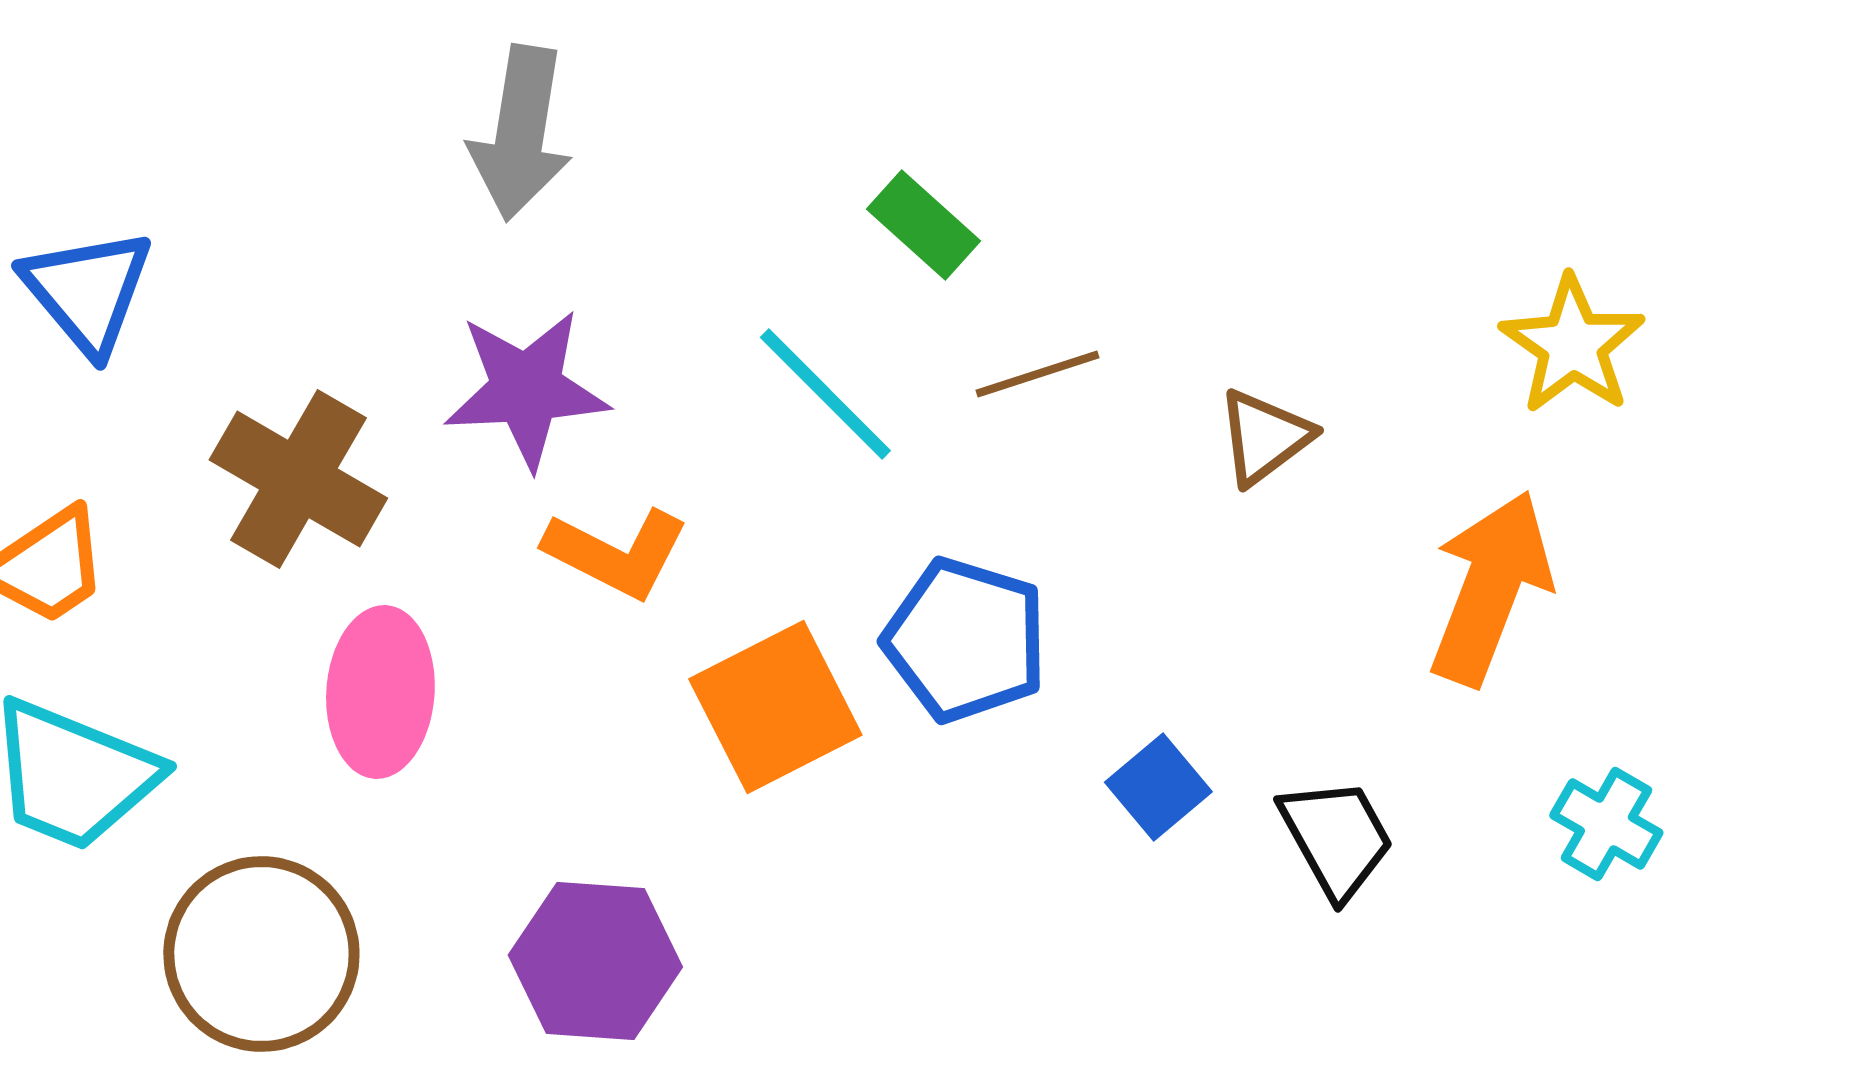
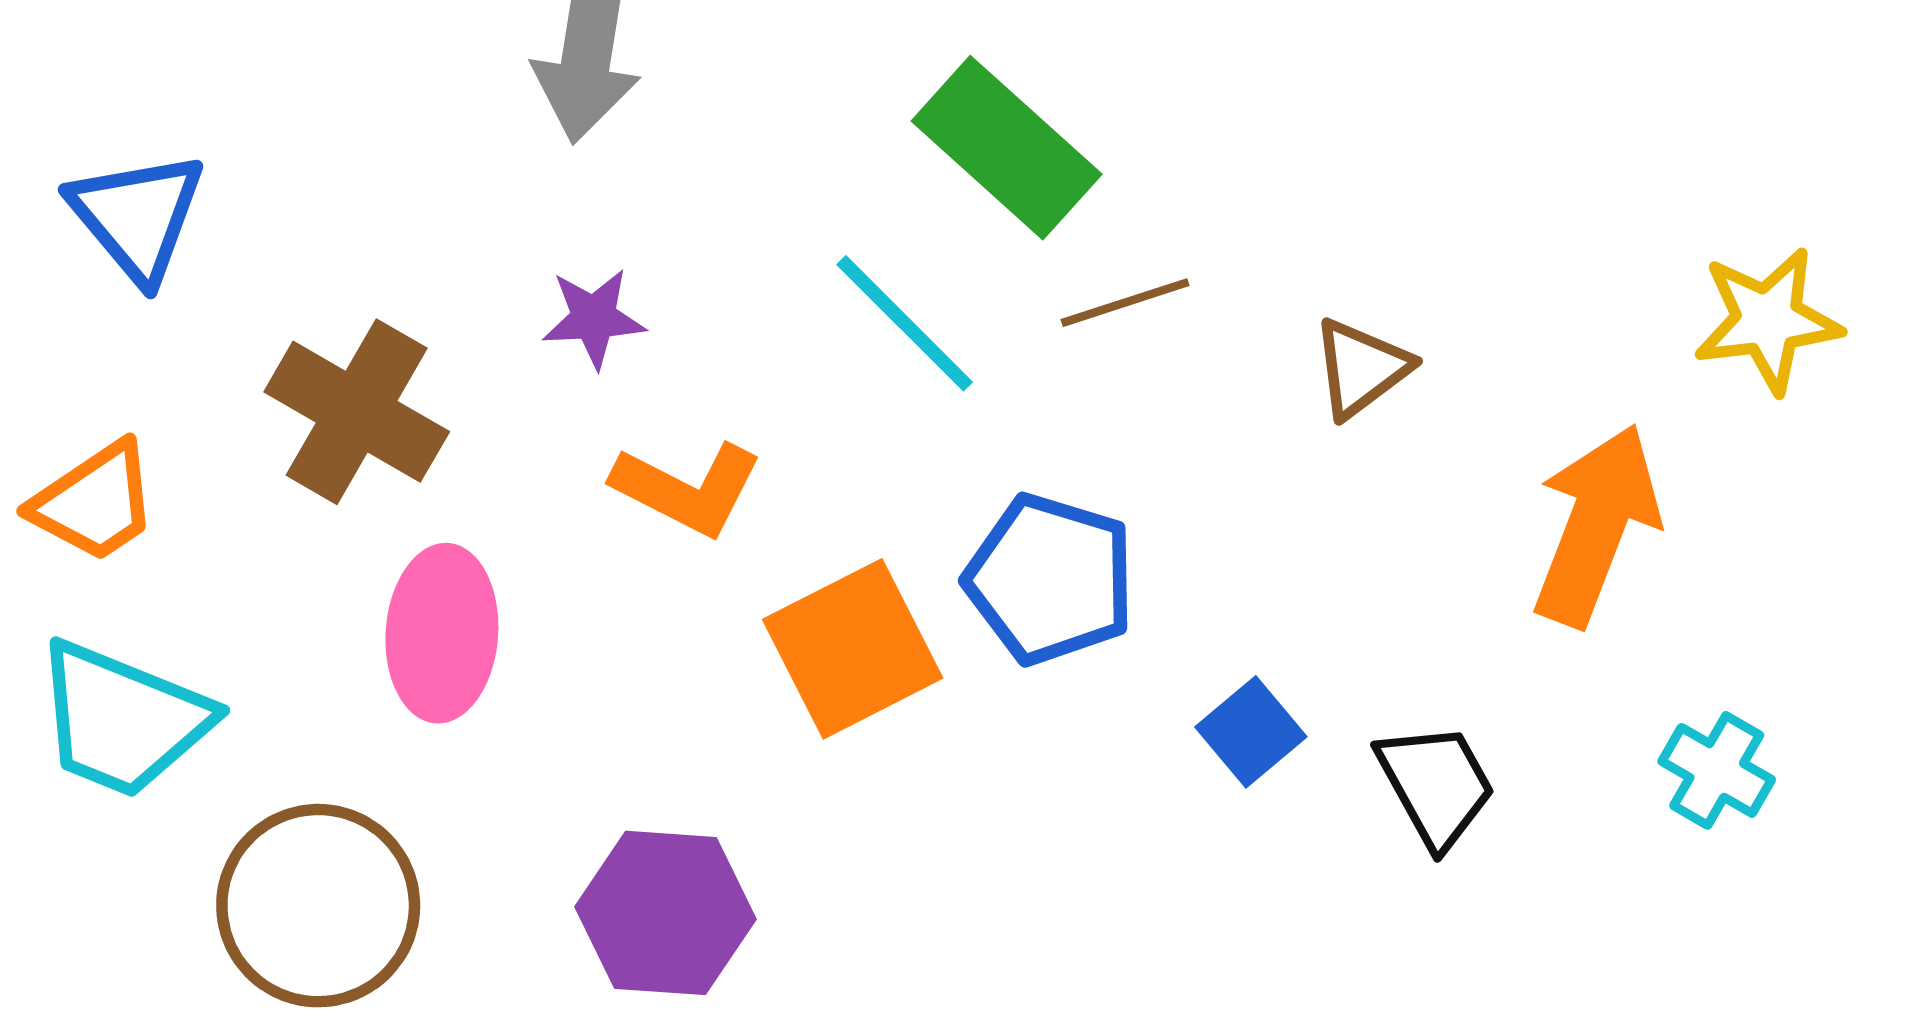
green rectangle: (923, 225) -> (1007, 148), size x1.6
yellow star: (1572, 345) -> (1768, 320), moved, turned 30
purple star: (526, 389) -> (594, 318), size x0.6

